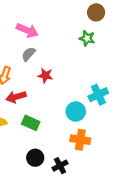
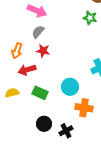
red star: (45, 75) -> (43, 51), moved
cyan circle: (76, 112) -> (70, 87), moved

